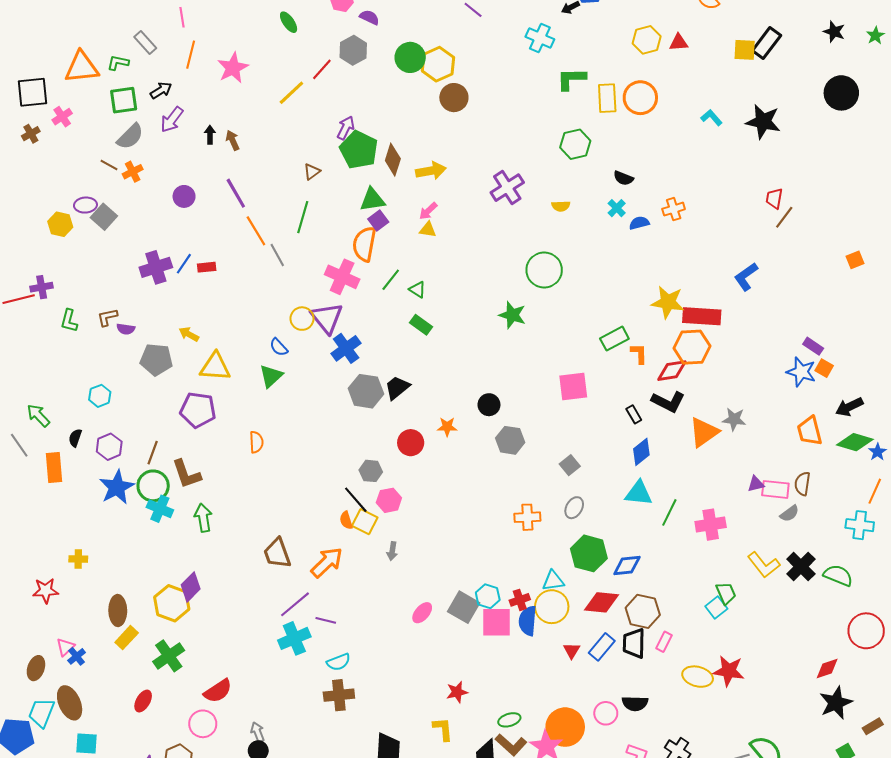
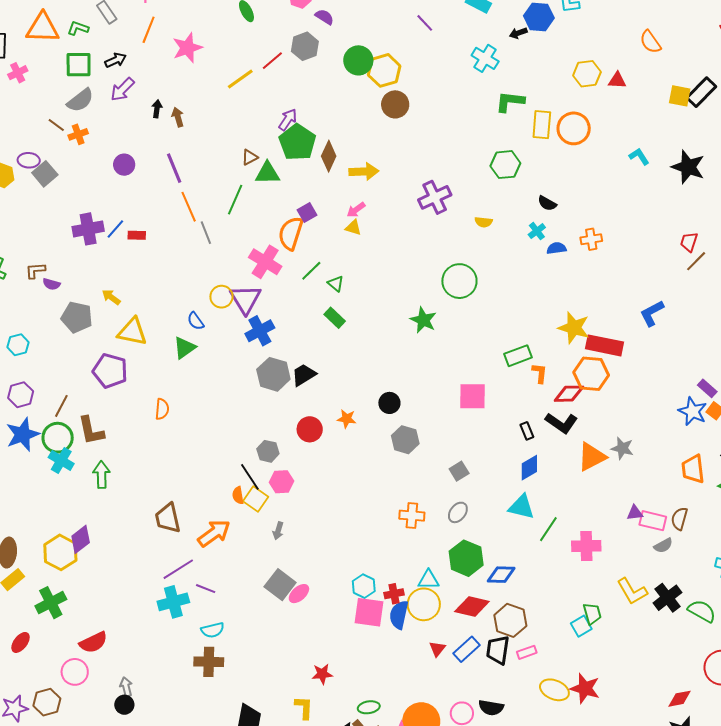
green triangle: (372, 200) -> (267, 173), moved
gray square: (464, 607) -> (280, 585), moved
pink rectangle: (664, 642) -> (527, 652), turned 36

